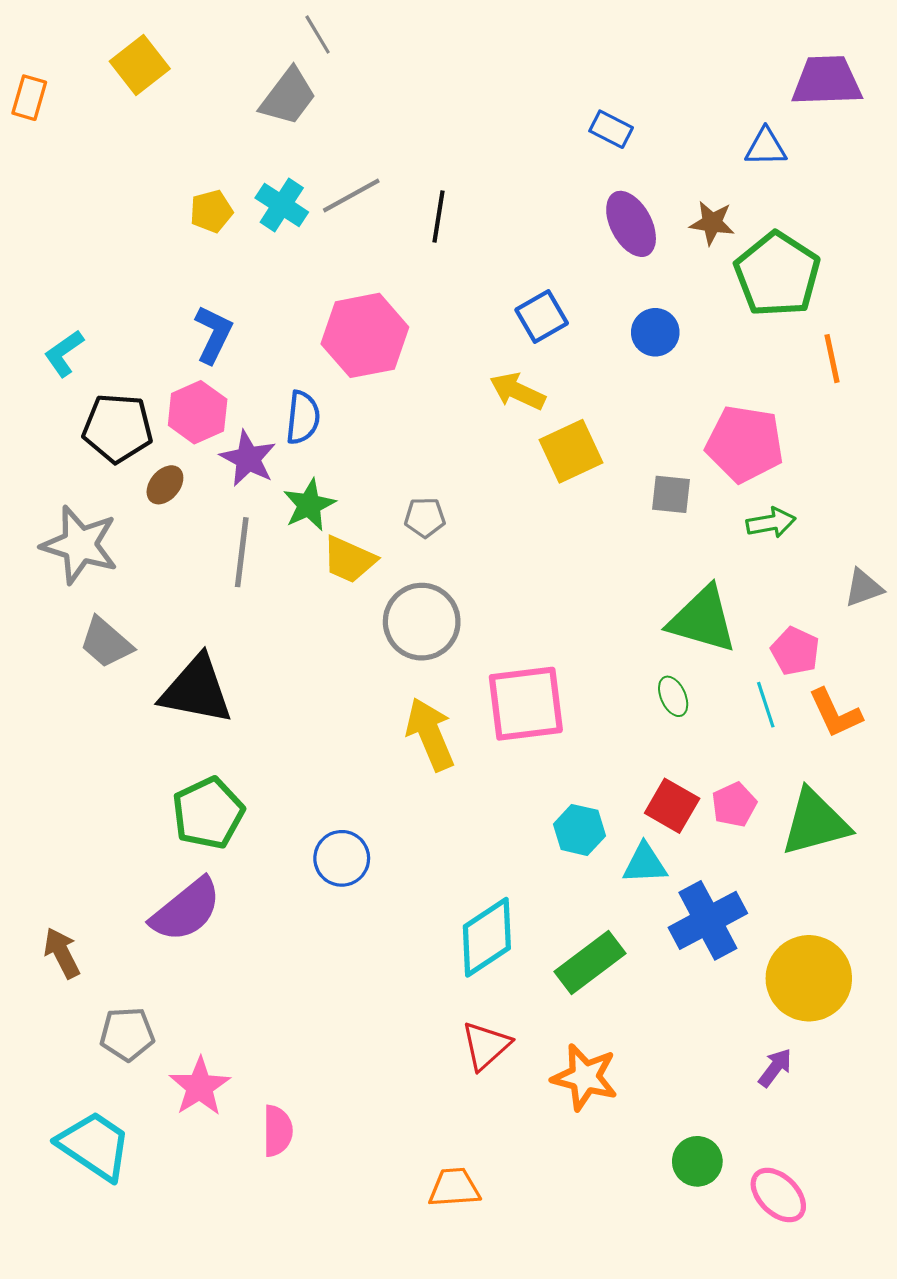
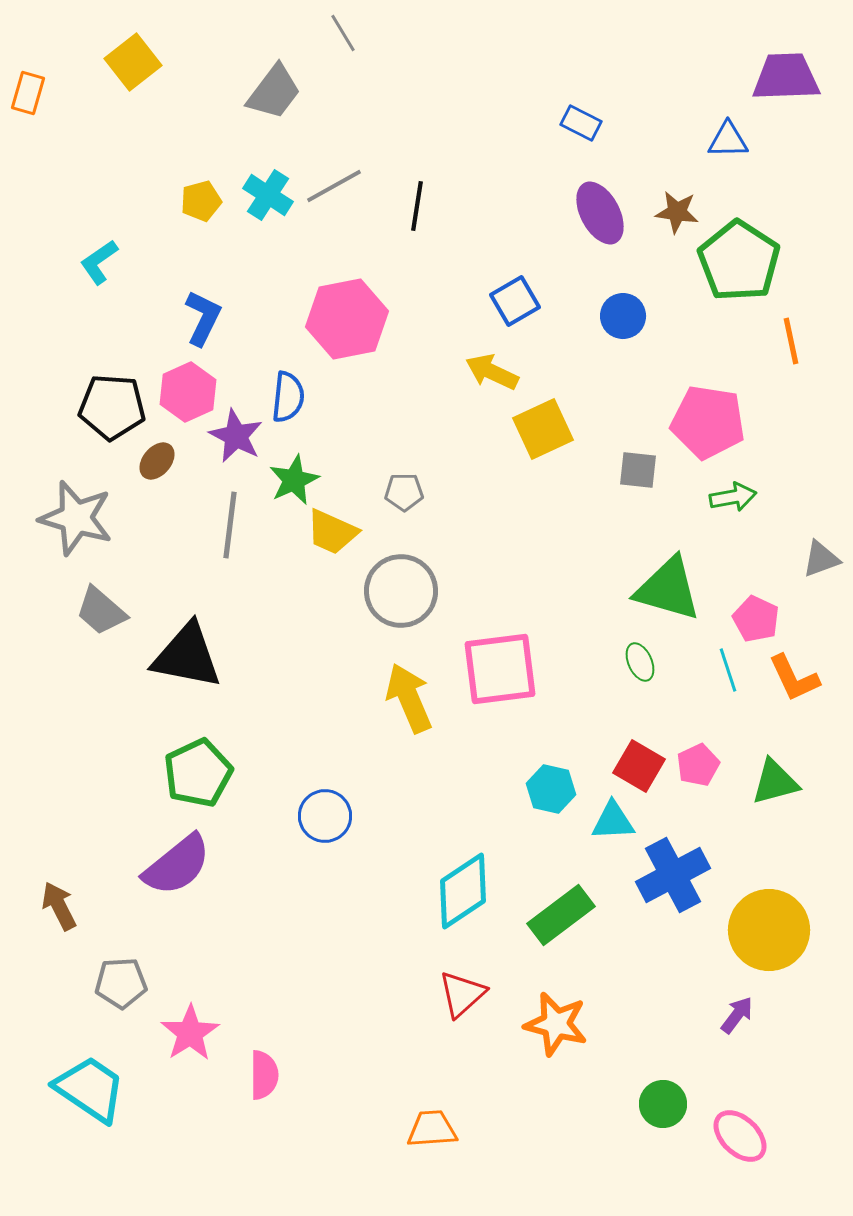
gray line: (318, 35) -> (343, 33), moved
cyan L-shape: (64, 353) -> (99, 262), moved
green triangle: (815, 823) -> (775, 782), size x0.7

